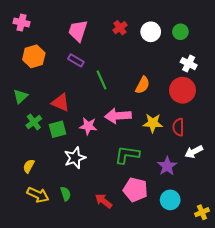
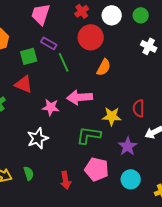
purple rectangle: (76, 60) -> (49, 43), moved
red circle: (182, 90) -> (91, 37), moved
yellow star: (153, 123) -> (112, 116), moved
green square: (57, 129) -> (29, 56), moved
red arrow: (104, 201) -> (66, 180), turned -138

